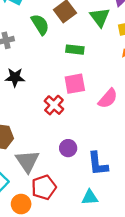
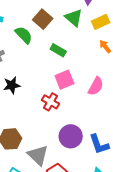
green rectangle: (75, 50) -> (58, 50), turned 35
purple circle: (68, 148) -> (71, 136), size x1.5

